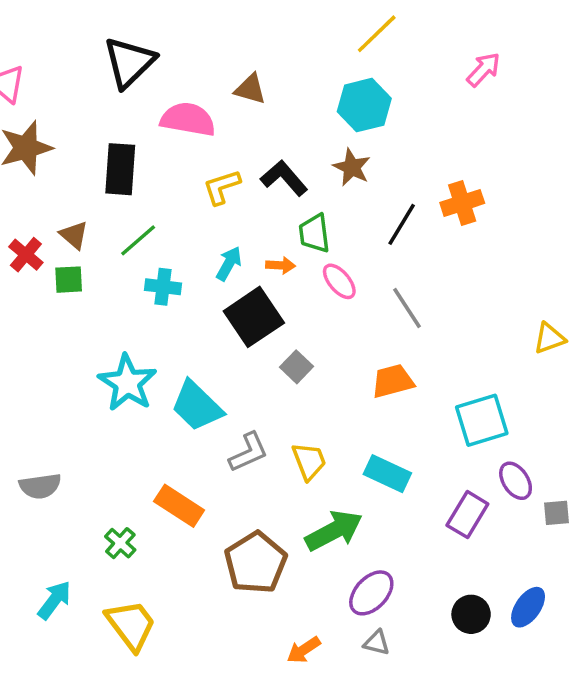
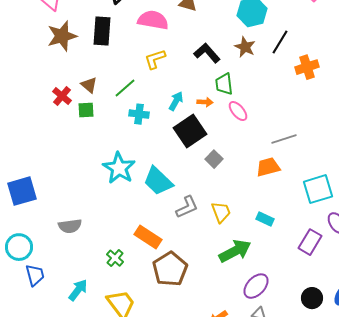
black rectangle: (120, 169) -> (102, 31), moved
yellow L-shape: (222, 187) -> (155, 59), moved
black line: (402, 224) -> (280, 42), moved
gray line: (407, 308) -> (284, 139), moved, turned -75
cyan rectangle: (387, 474) -> (265, 219), size x0.7
brown pentagon: (256, 563) -> (170, 269), moved

